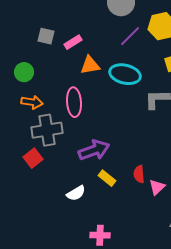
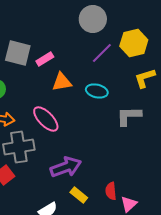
gray square: (46, 36) -> (18, 53), size x1.5
cyan ellipse: (125, 74) -> (97, 91), size x0.7
pink ellipse: (74, 102) -> (46, 119), turned -40

